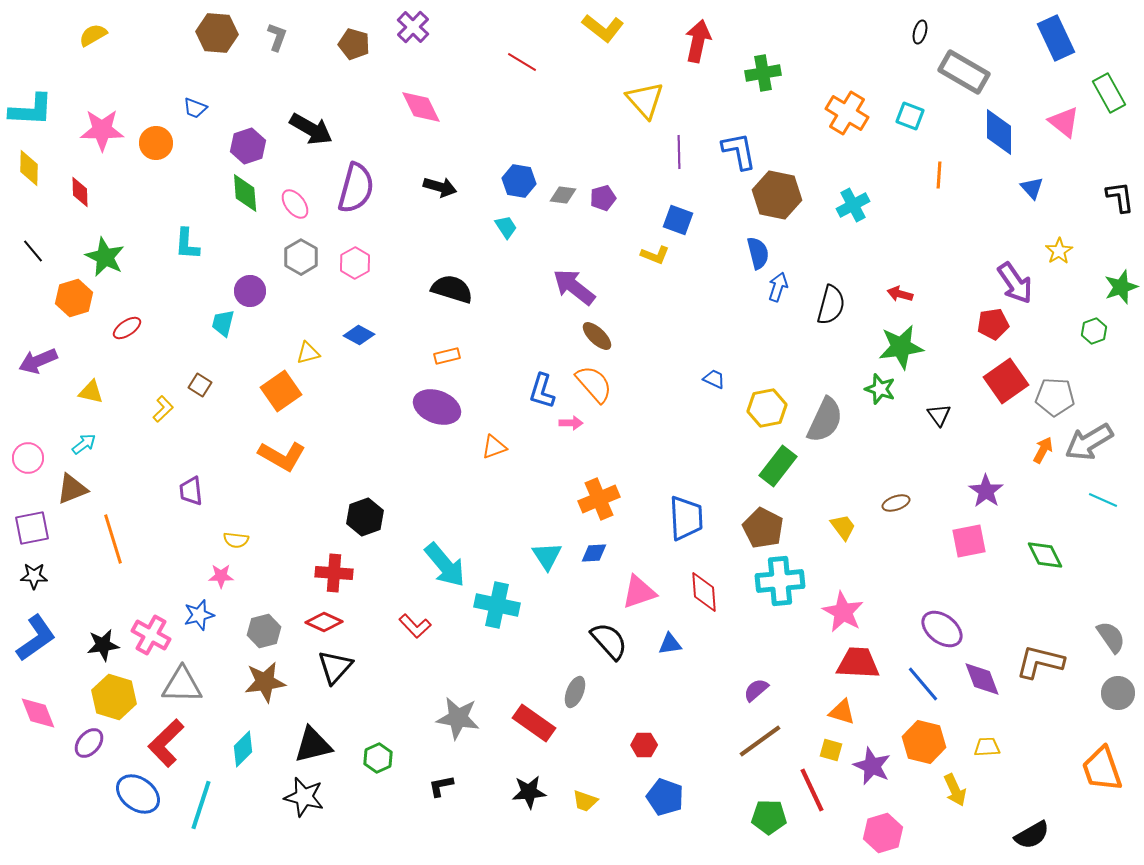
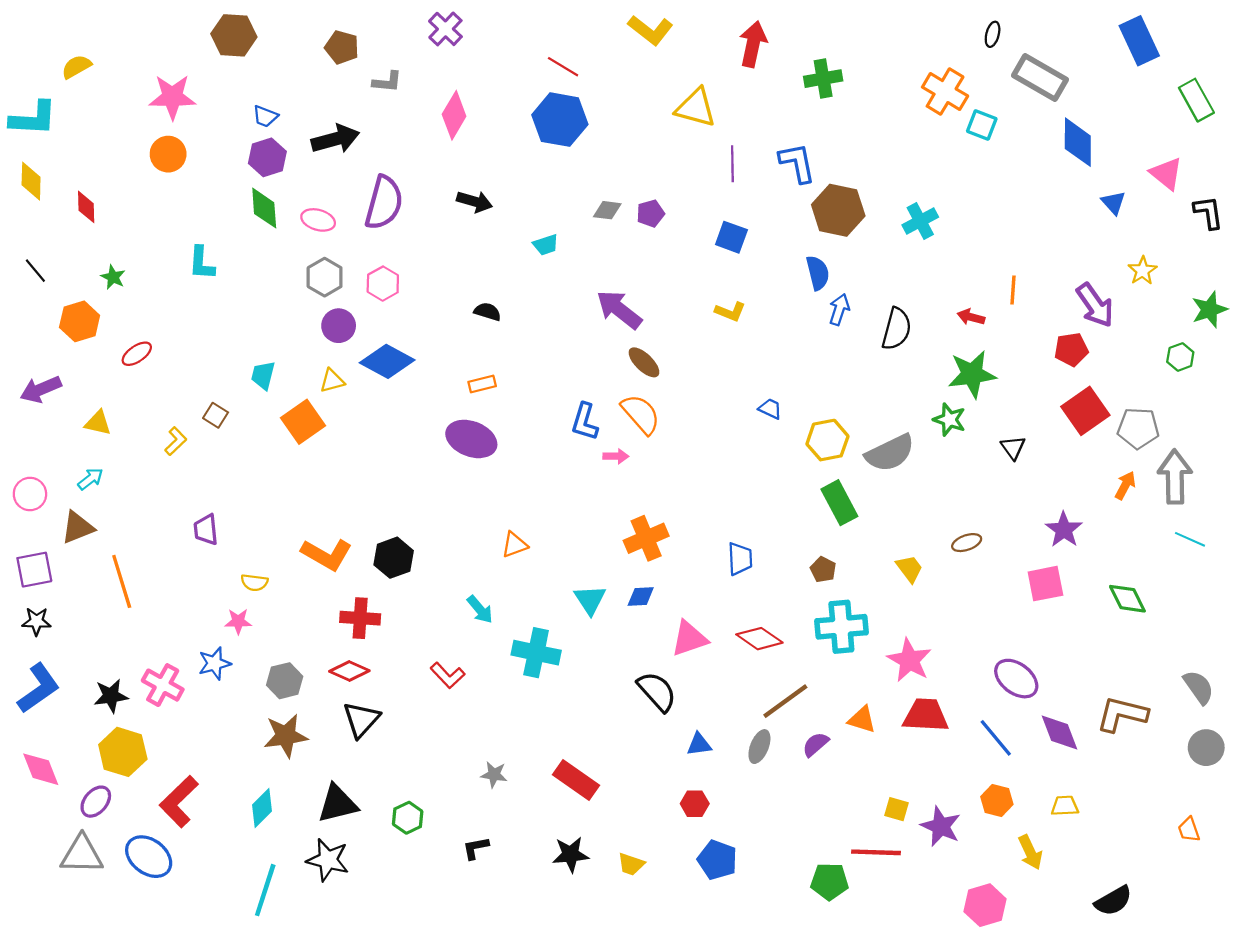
yellow semicircle: (93, 35) -> (76, 67), moved
gray L-shape: (277, 37) -> (387, 82), moved, turned 76
brown pentagon: (354, 44) -> (342, 47), moved
yellow triangle: (645, 100) -> (696, 108), turned -33
pink diamond: (421, 107) -> (454, 115), turned 57
blue trapezoid: (195, 108) -> (265, 116), moved
orange cross: (847, 113) -> (945, 92), moved
pink triangle: (1064, 122) -> (1166, 174), moved
black arrow: (311, 129) -> (335, 139), turned -45
pink star: (102, 130) -> (172, 97), moved
orange line: (939, 175) -> (1013, 290), moved
blue hexagon: (519, 181) -> (560, 120), moved, size x1.5
pink ellipse: (295, 204) -> (318, 220), turned -36
cyan trapezoid: (506, 227) -> (546, 245), turned 105
yellow L-shape: (655, 255) -> (730, 312), moved
green star: (105, 257) -> (113, 277), size x0.6
black semicircle: (452, 289) -> (488, 312), size x0.6
purple circle: (250, 291) -> (339, 326), moved
cyan trapezoid: (223, 323) -> (263, 375), moved
blue diamond: (359, 335) -> (387, 361), size x1.6
gray semicircle: (825, 420) -> (890, 453), turned 39
gray arrow: (1089, 442) -> (1175, 477), turned 120
orange triangle: (494, 447) -> (514, 545), moved
orange L-shape: (282, 456) -> (327, 554), moved
green rectangle: (778, 466) -> (839, 503), turned -66
blue trapezoid: (686, 518) -> (740, 559), size x0.7
brown pentagon: (763, 528) -> (823, 570), size x0.6
cyan arrow: (445, 565) -> (480, 609), size x0.6
red diamond: (704, 592) -> (759, 639), turned -51
blue triangle: (670, 644) -> (699, 744), moved
gray triangle: (182, 685) -> (82, 854), moved
gray ellipse: (575, 692) -> (759, 747), moved
orange triangle: (842, 712) -> (862, 720), moved
gray star: (458, 718) -> (494, 775), size x0.6
brown line: (760, 741) -> (785, 701), moved
orange hexagon: (924, 742) -> (997, 800), size x0.7
orange trapezoid: (1102, 769) -> (1189, 830), size x0.5
red line: (812, 790) -> (876, 852), turned -63
cyan line: (201, 805) -> (265, 890), moved
pink hexagon: (883, 833) -> (985, 905), moved

